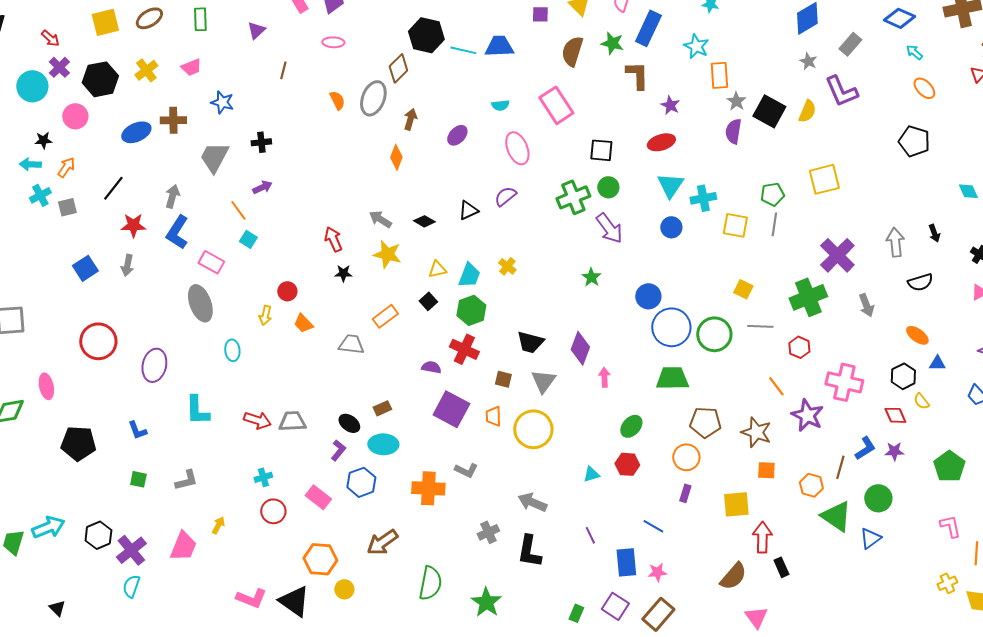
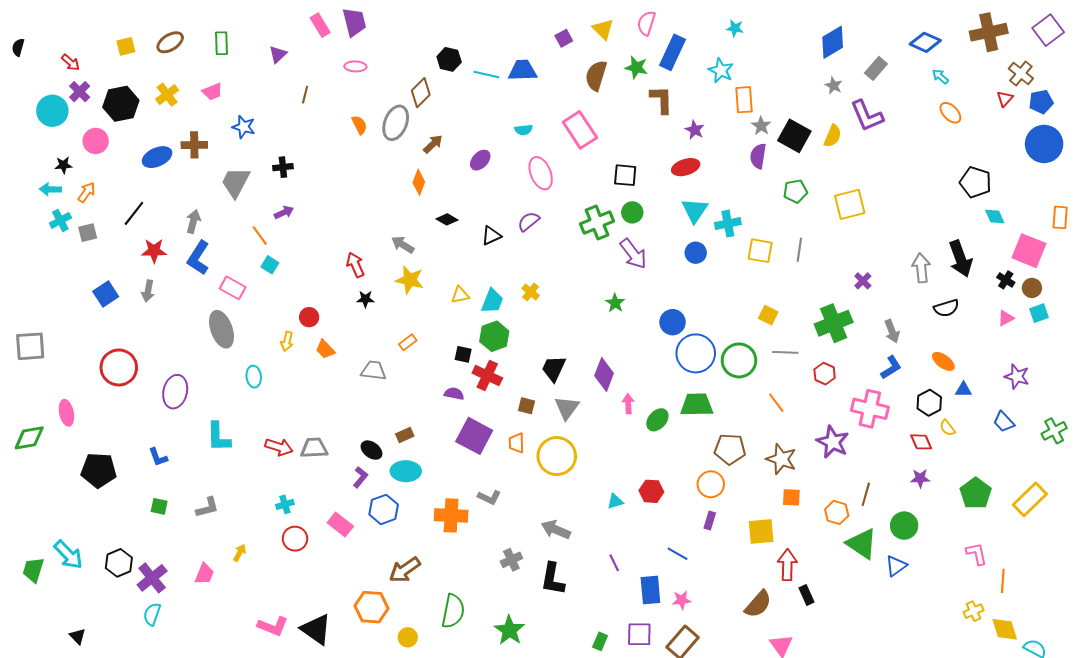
purple square: (540, 14) -> (564, 38), turned -30
yellow square: (105, 22) -> (126, 46), size x0.7
black hexagon: (426, 35) -> (449, 59), size x0.7
brown arrow: (410, 119) -> (433, 144), turned 30
black pentagon: (914, 141) -> (976, 182), moved
green pentagon: (772, 194) -> (795, 191), moved
black diamond: (424, 221) -> (447, 219), moved
black arrow: (934, 233) -> (960, 259), size x2.0
purple cross: (837, 255) -> (863, 281), size x0.5
black square: (428, 301) -> (463, 354), moved, turned -36
orange rectangle: (385, 316) -> (408, 342), size x0.7
black trapezoid: (530, 342) -> (554, 368), turned 100
orange line: (776, 386) -> (776, 403), moved
green ellipse: (631, 426) -> (657, 420), moved
blue L-shape: (865, 448) -> (891, 367), moved
cyan arrow: (48, 527) -> (68, 555), turned 68
pink trapezoid: (183, 546) -> (204, 574), size x0.7
orange hexagon: (320, 559) -> (372, 607), moved
yellow circle: (344, 589) -> (408, 637), moved
purple square: (615, 606) -> (639, 634), turned -32

